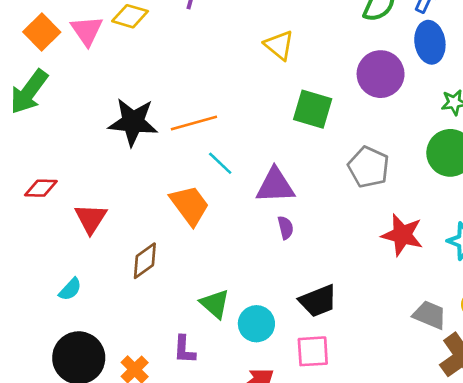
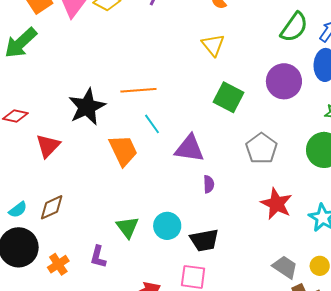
black star: (133, 122) -> (87, 107), moved, turned 30
purple semicircle: (286, 228) -> (209, 184), moved
brown diamond: (145, 261) -> (52, 207), moved
cyan semicircle: (70, 289) -> (18, 210), moved
cyan circle: (256, 324) -> (167, 226), moved

